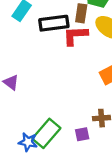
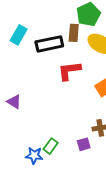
red L-shape: (75, 35) -> (69, 71), moved
green rectangle: (46, 133) -> (51, 146), size x0.6

